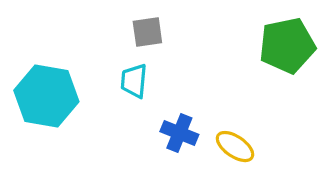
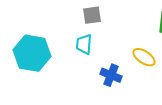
yellow ellipse: (235, 147) -> (144, 57), moved

